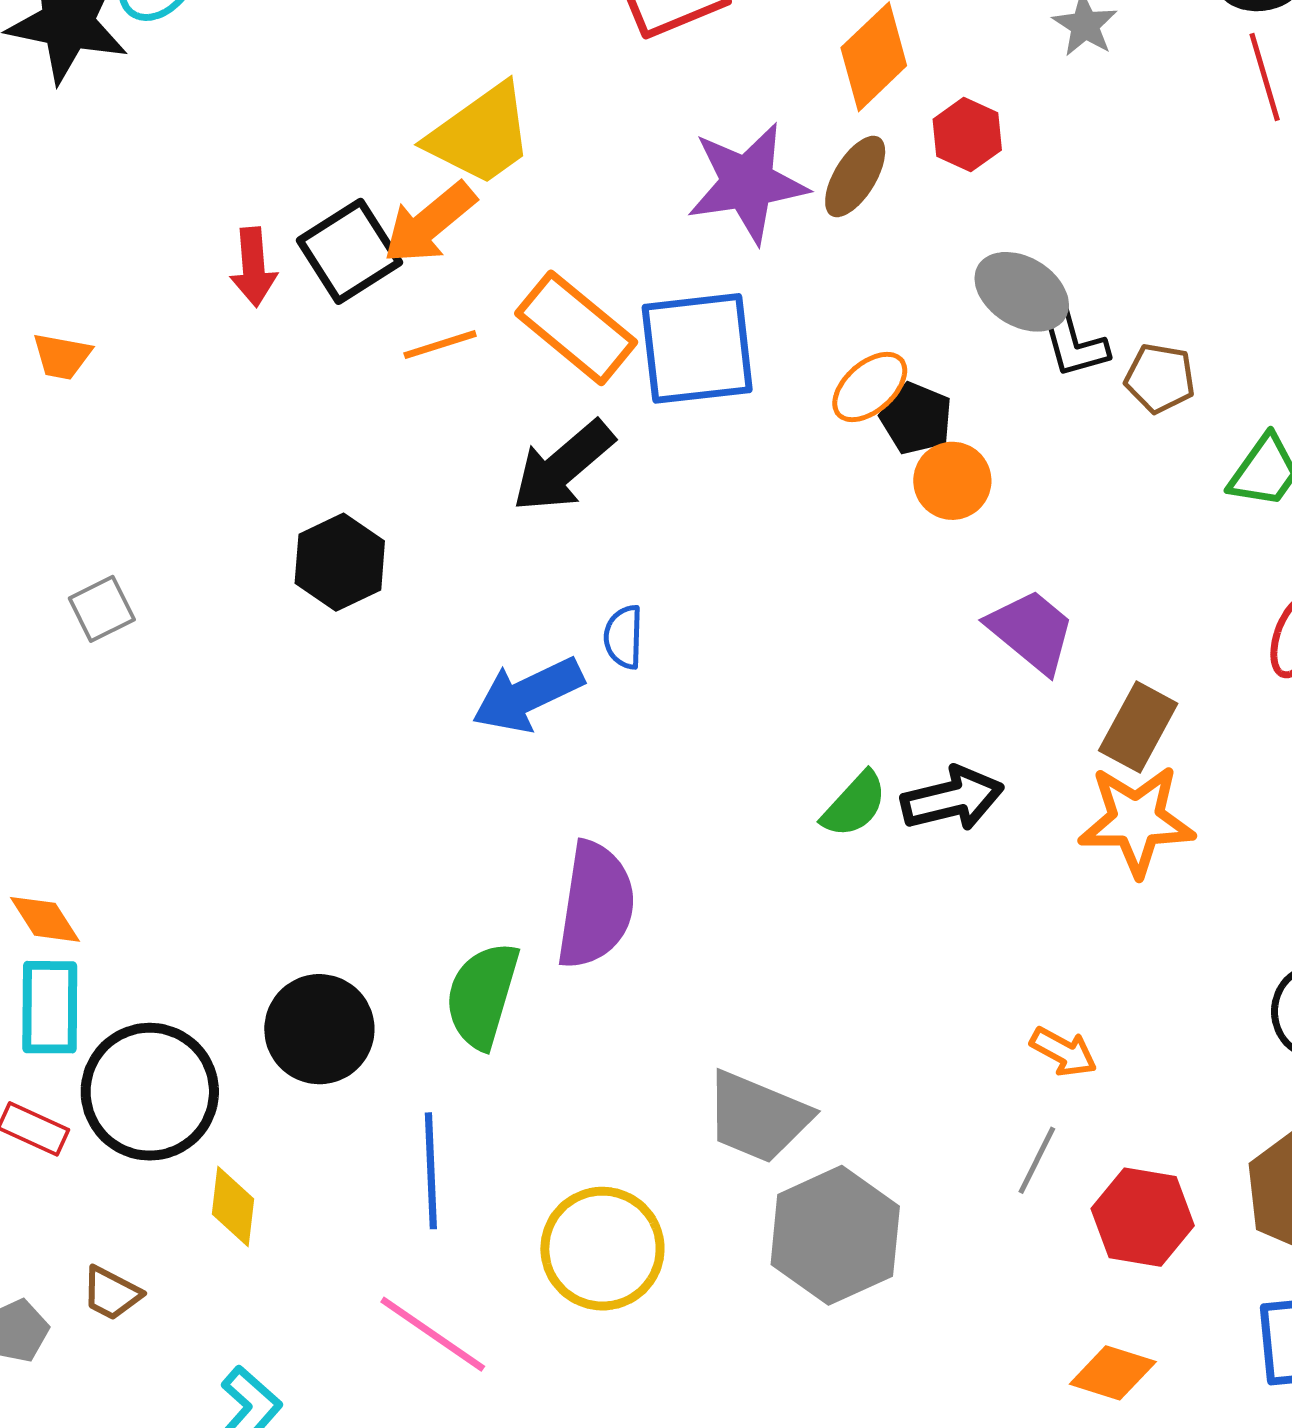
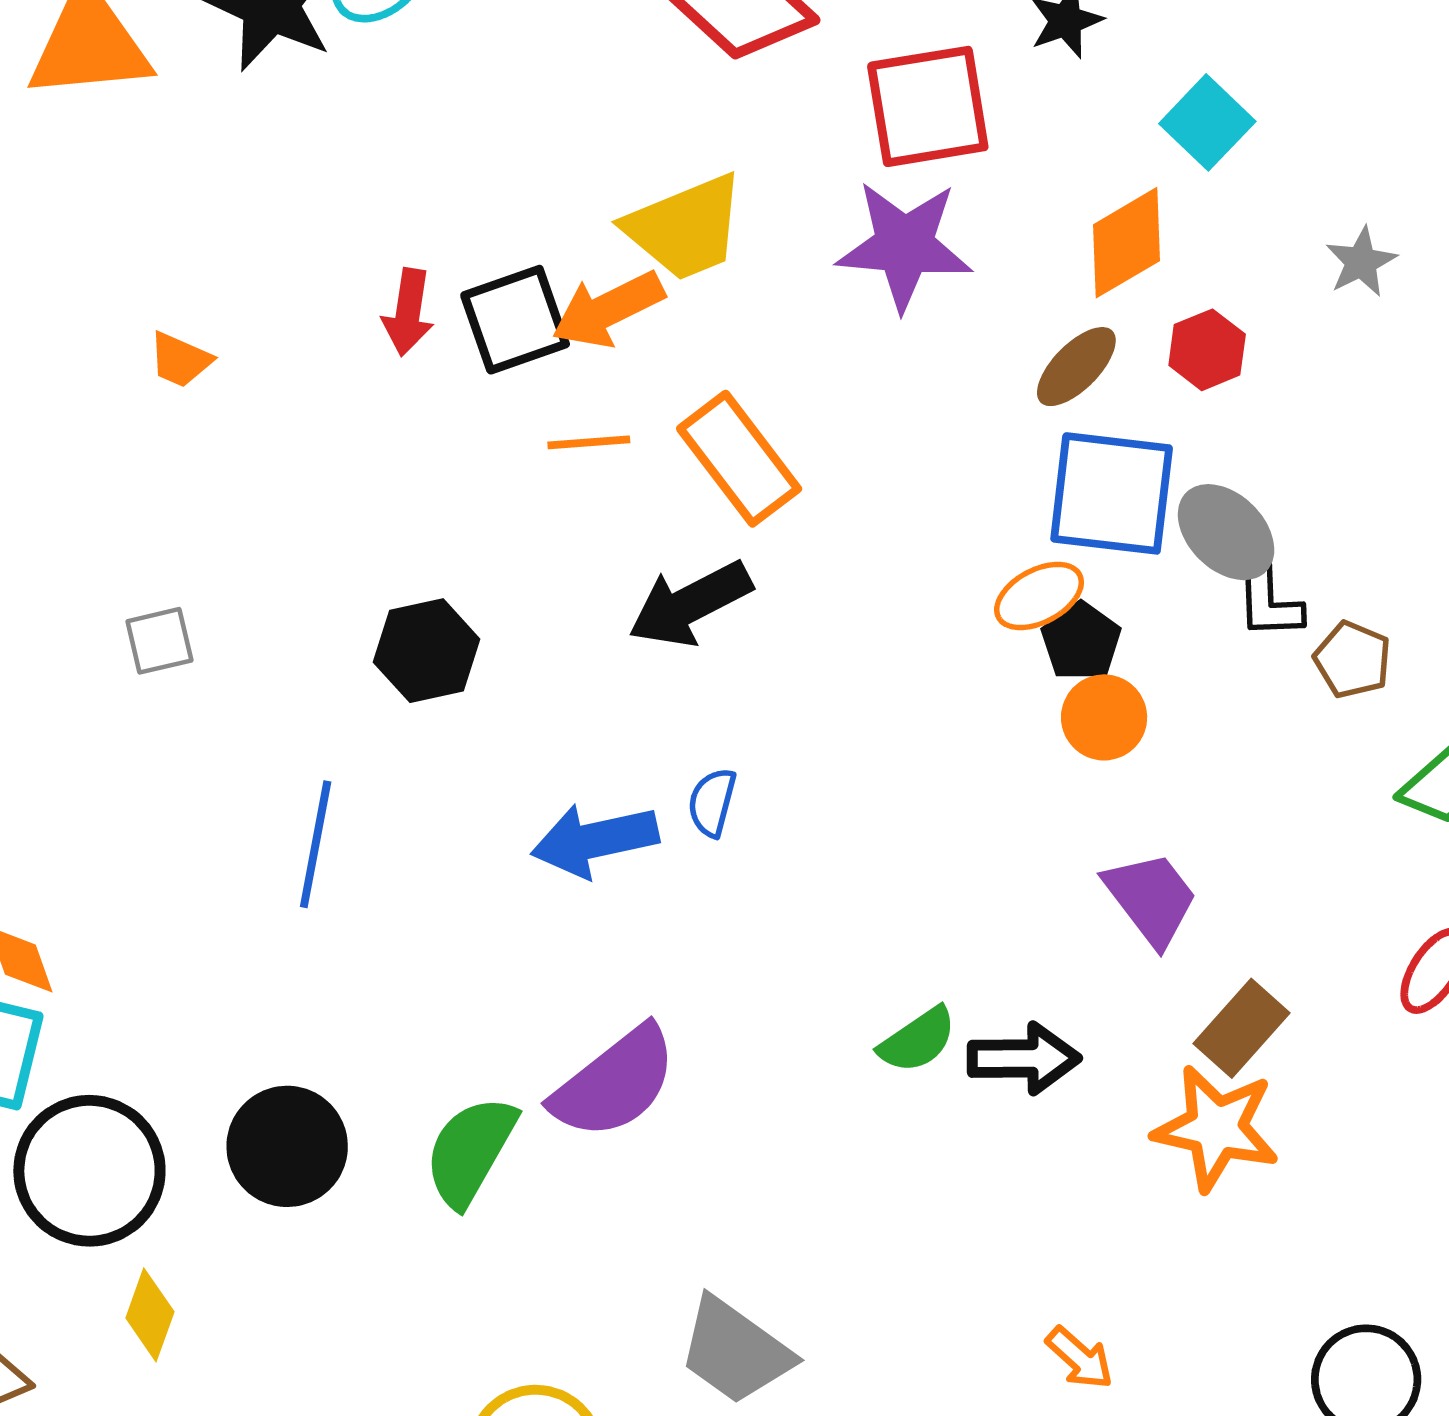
purple star: (747, 183) -> (904, 245), moved
blue square: (697, 348) -> (1112, 493), moved
purple semicircle: (596, 905) -> (615, 1083), turned 30
blue line: (431, 1171) -> (316, 844), moved

